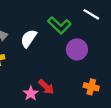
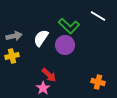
purple circle: (77, 49) -> (65, 45), moved
red arrow: (46, 87) -> (49, 75), moved

